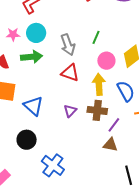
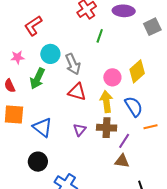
cyan circle: (36, 33) -> (50, 54), moved
green line: (96, 37) -> (100, 36), moved
green arrow: (32, 57) -> (37, 79), turned 125

